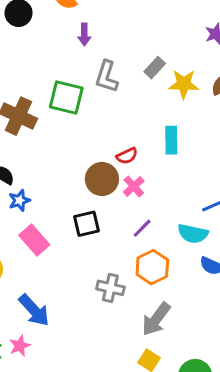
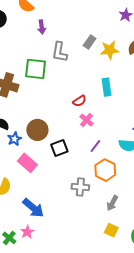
brown circle: (102, 179) -> (37, 130), moved
gray arrow: (156, 319) -> (112, 203), size x0.7

